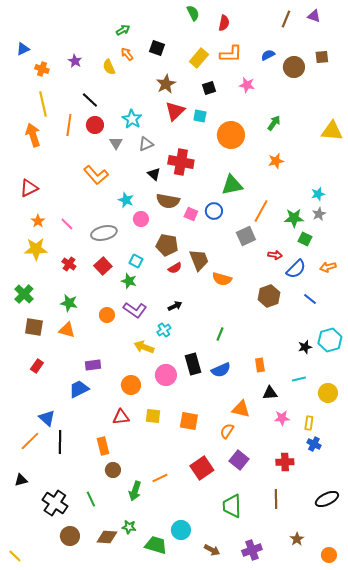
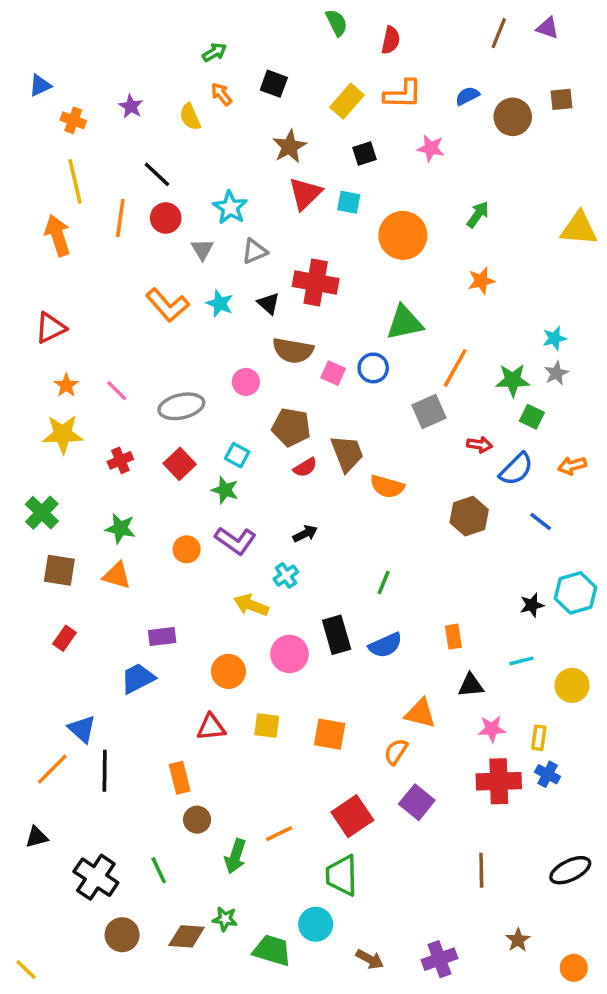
cyan star: (126, 200) -> (220, 303), moved
red cross: (69, 264) -> (120, 460), turned 32
red cross: (285, 462) -> (499, 781), moved, size x1.4
green trapezoid: (232, 506) -> (342, 875), moved

